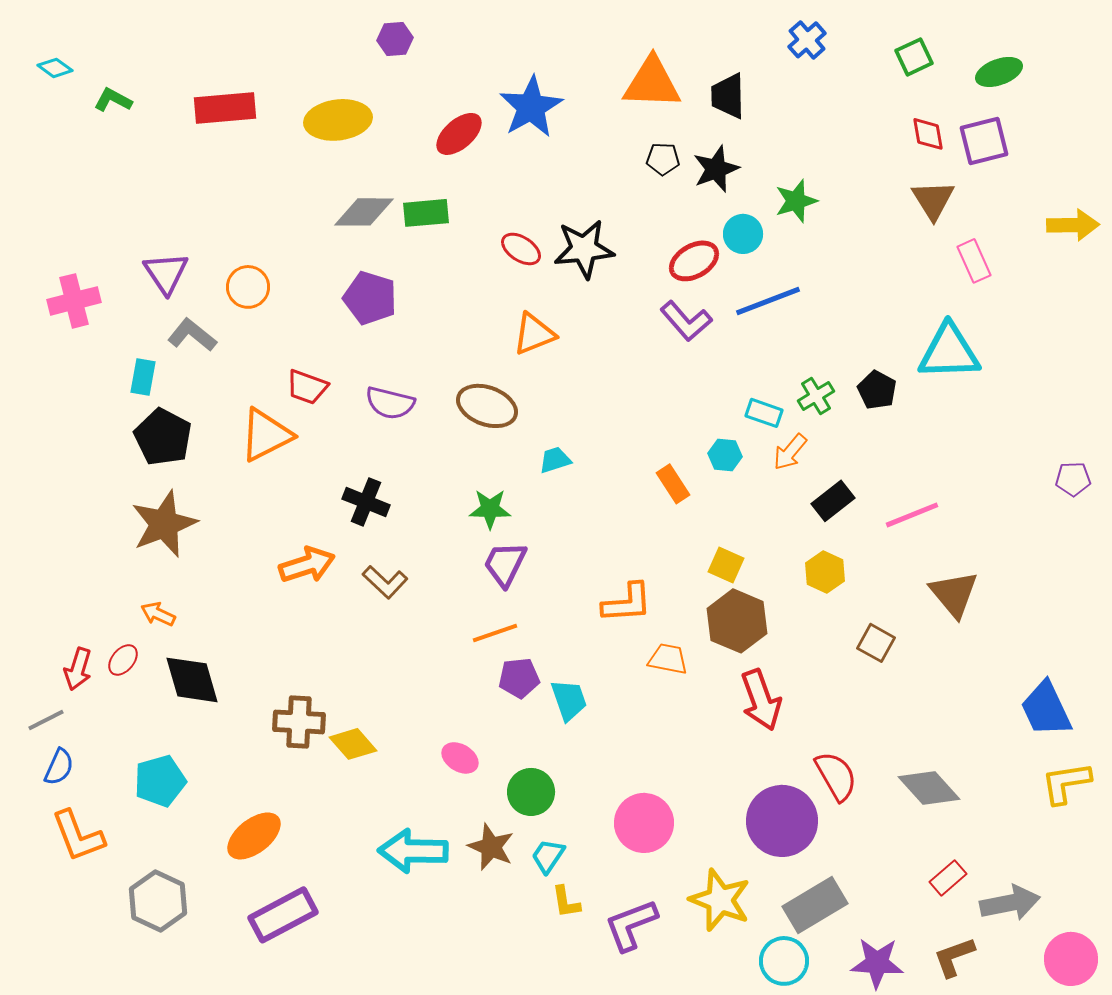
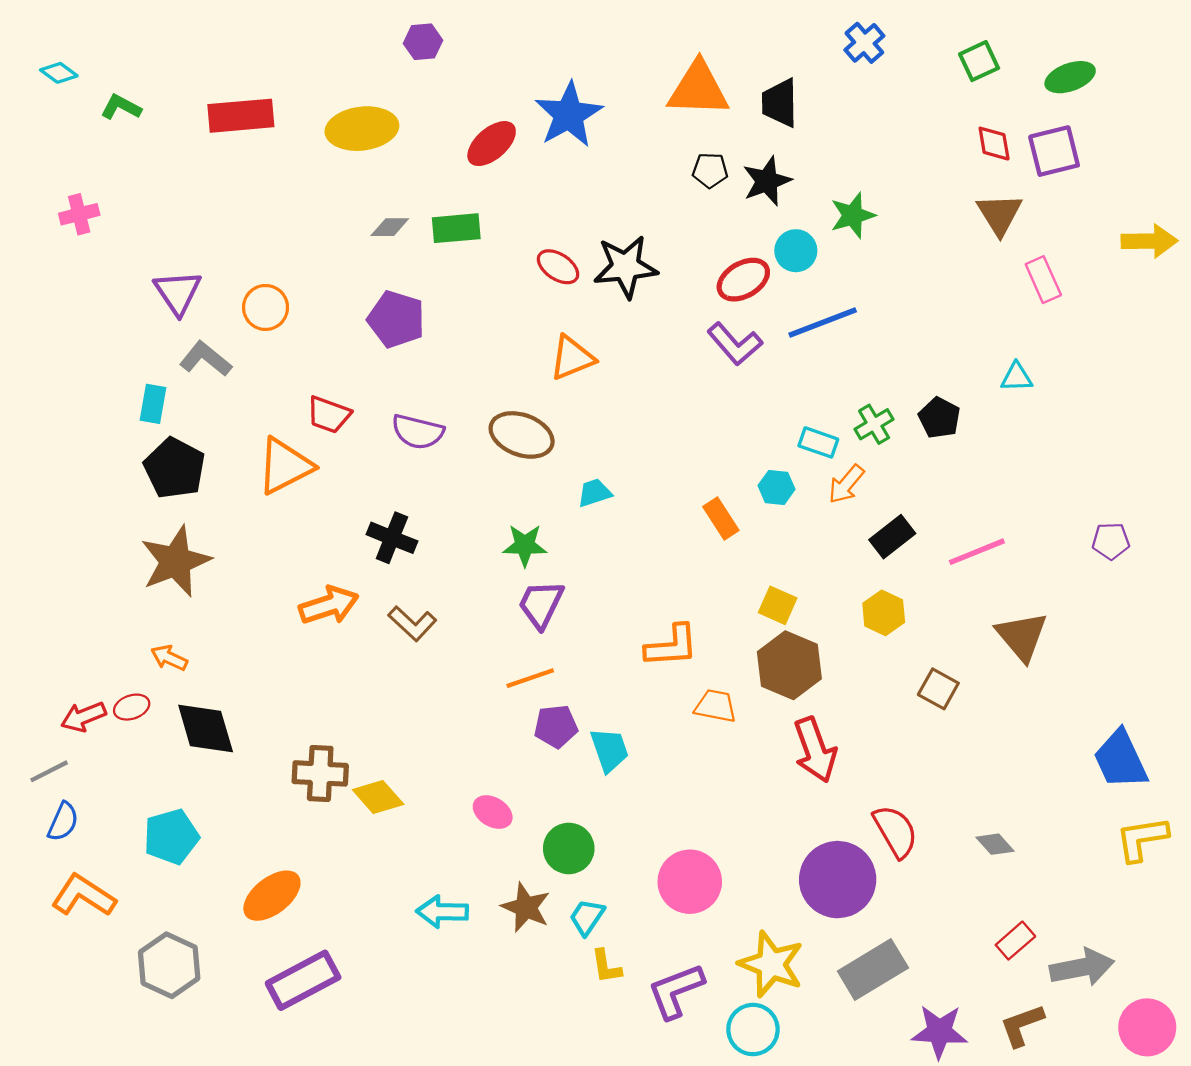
gray diamond: (364, 212) -> (390, 227), size x0.6
pink cross: (74, 301) -> (79, 214), moved, size x0.7
cyan triangle: (949, 352) -> (1017, 377), size x0.5
purple pentagon: (1073, 479) -> (1111, 541), moved
red ellipse: (123, 660) -> (132, 707), turned 32
red arrow: (78, 669) -> (83, 717), turned 51
gray diamond: (929, 788) -> (995, 844), size x0.6
orange L-shape: (78, 836) -> (83, 896), turned 144
cyan arrow: (413, 851) -> (442, 912), size x0.7
cyan circle: (784, 961) -> (753, 1030), moved

